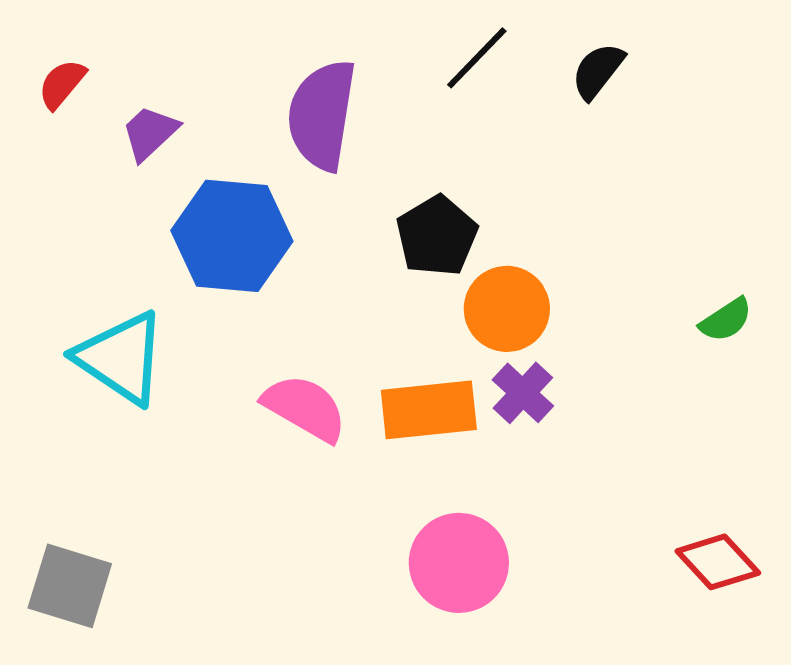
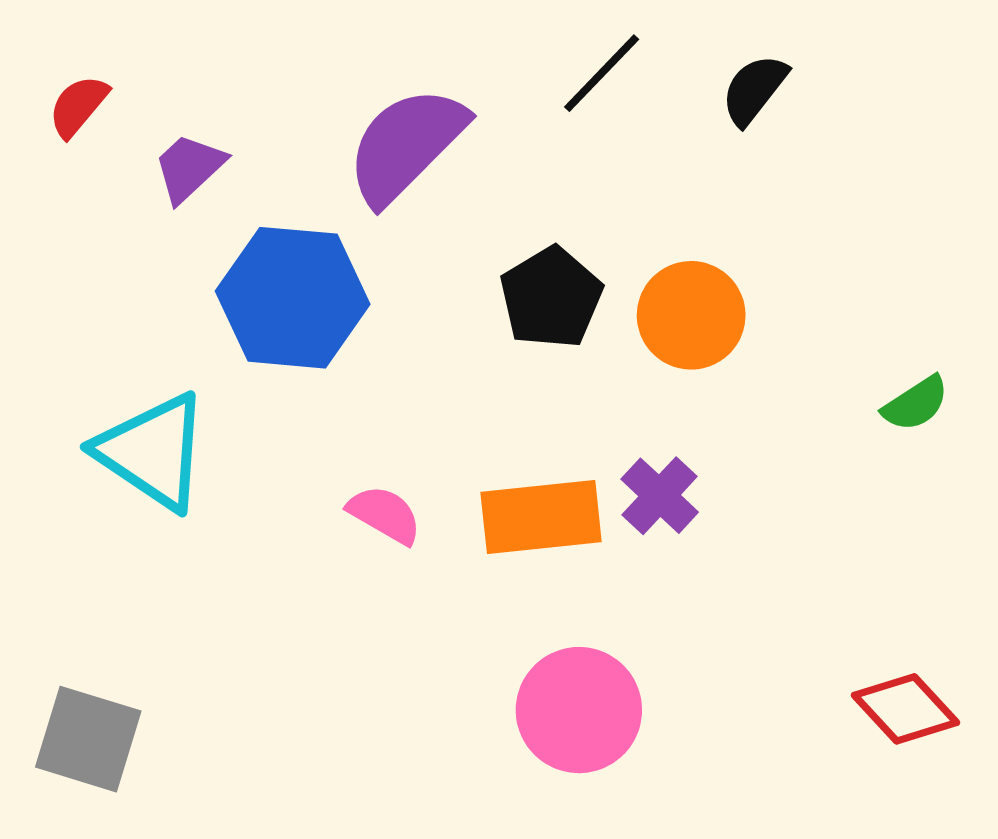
purple semicircle: (322, 115) -> (406, 145), turned 36
orange circle: (507, 309) -> (691, 315), moved
pink semicircle: (305, 408) -> (385, 515), size x0.7

